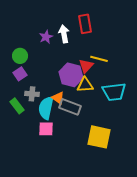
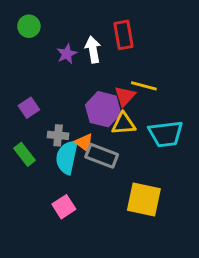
green circle: (20, 56) -> (29, 26), moved
gray cross: (32, 94) -> (58, 135), moved
pink square: (46, 129) -> (64, 207), moved, turned -35

